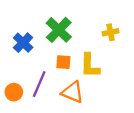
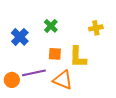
green cross: (59, 30) -> (51, 26), size x0.6
purple line: (39, 84) -> (34, 73), turned 55

